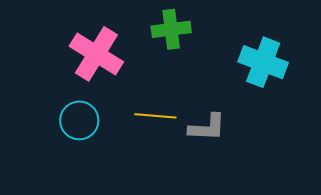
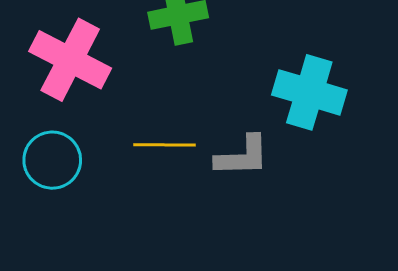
cyan cross: (263, 62) -> (309, 92), moved

